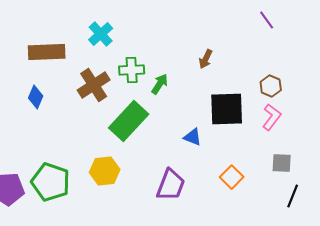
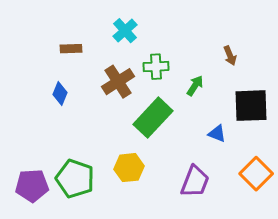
brown rectangle: (47, 52) -> (71, 49), size x0.6
brown arrow: (206, 59) -> (230, 56), turned -48
green arrow: (160, 84) -> (195, 86), moved
orange square: (232, 177) -> (256, 174), size x1.4

